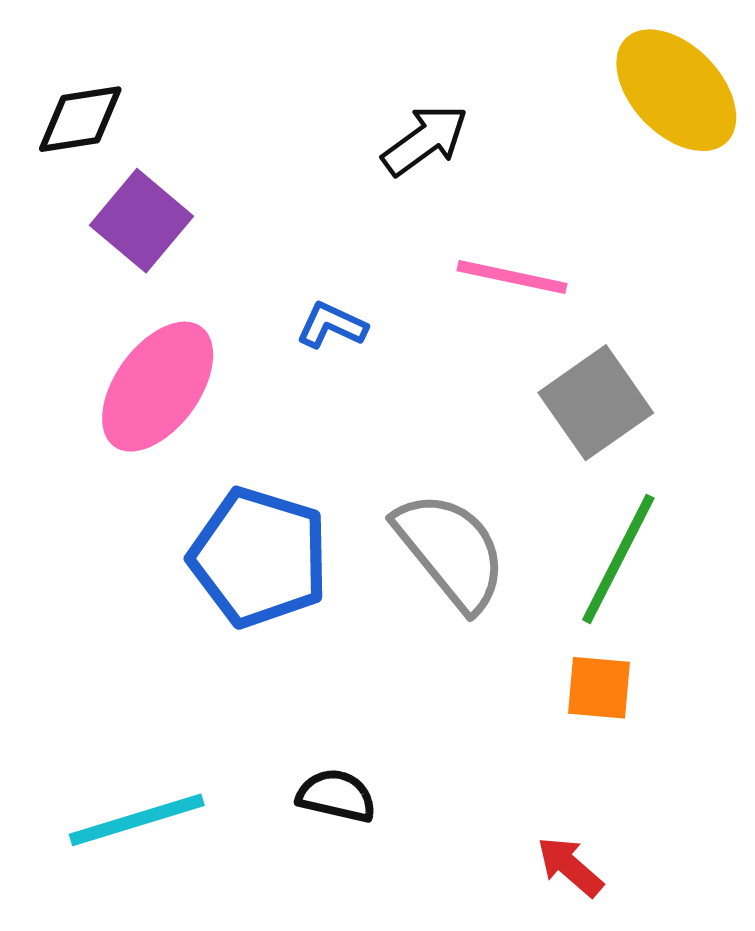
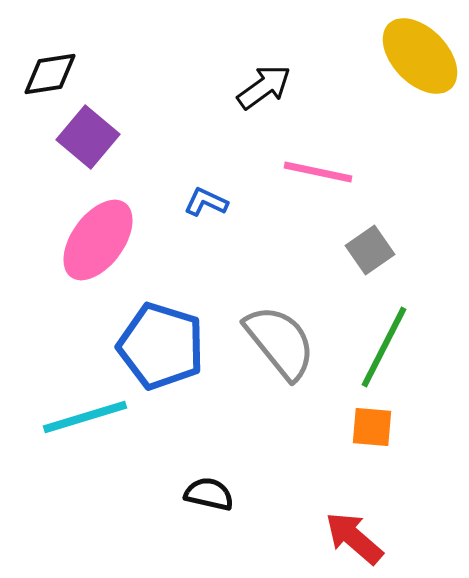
gray square: (596, 403) -> (370, 250), size x0.7
cyan line: (137, 820) -> (85, 417), moved
red arrow: (570, 867) -> (354, 538), size x1.4

